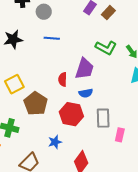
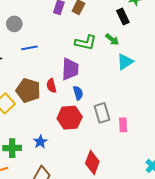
blue semicircle: (86, 93) -> (78, 93), turned -80
brown pentagon: (36, 104) -> (28, 90), moved
blue star: (55, 142) -> (40, 142), moved

